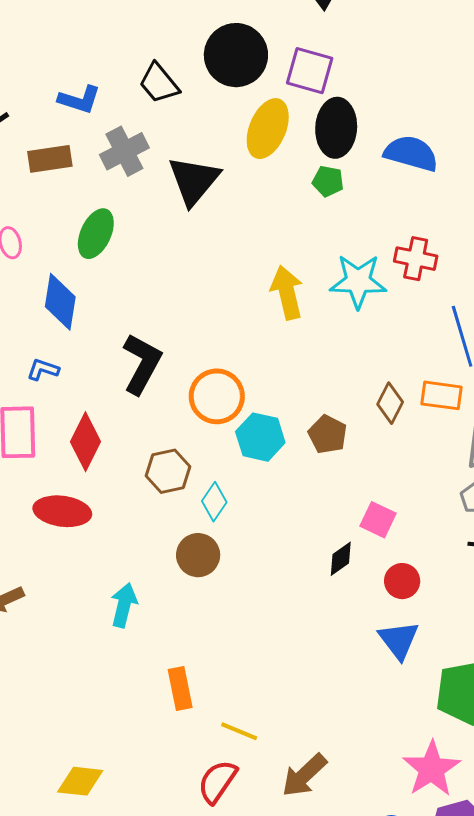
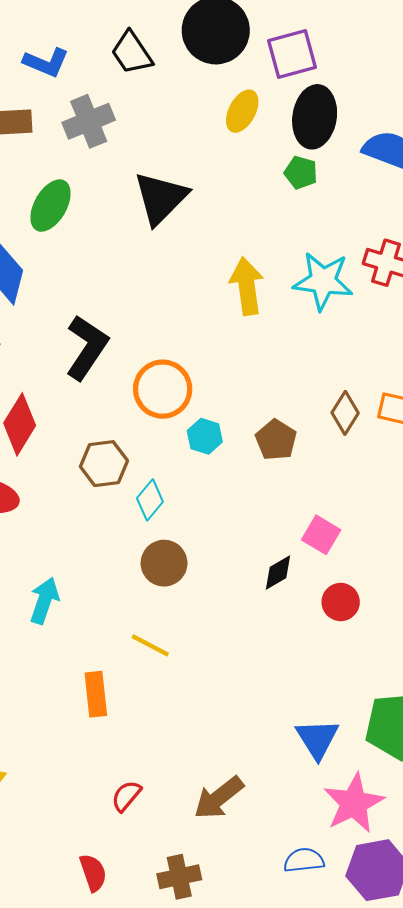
purple square: (310, 71) -> (292, 54), turned -36
yellow ellipse: (268, 129) -> (242, 111), size x0.7
black triangle: (194, 181) -> (161, 198), moved
cyan hexagon: (260, 437) -> (205, 436), size x0.7
brown circle: (198, 555) -> (164, 563), moved
blue triangle: (399, 640) -> (317, 739), moved
yellow line: (239, 731) -> (150, 645), moved
red semicircle: (217, 782) -> (126, 796), size x0.7

